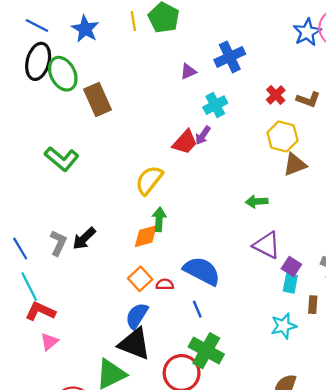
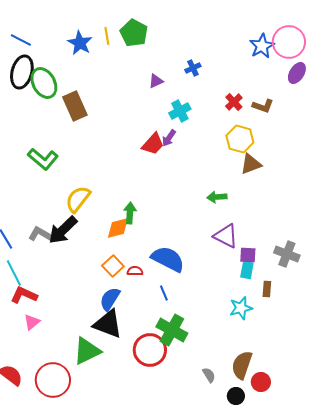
blue star: (85, 29) -> (80, 43), moved
blue cross: (230, 57) -> (193, 68), size x0.6
yellow semicircle: (149, 180) -> (78, 199), moved
black arrow: (84, 238) -> (63, 230), size x1.4
gray L-shape: (58, 243) -> (40, 234), turned -85
purple square: (291, 266) -> (248, 255), turned -30

